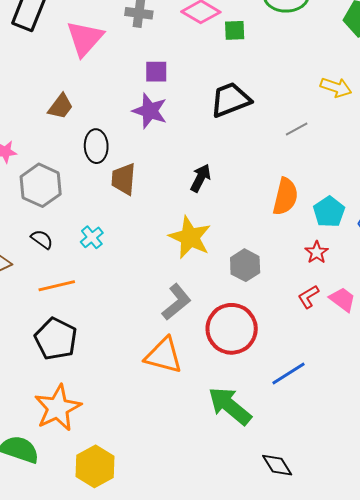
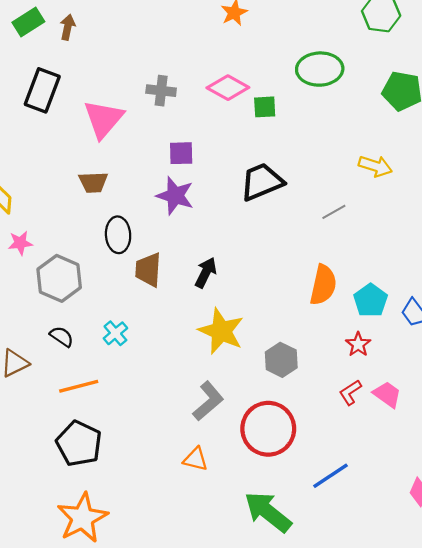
brown trapezoid: (61, 106) -> (93, 182), moved, turned 52
black arrow: (201, 178) -> (206, 273), moved
orange triangle: (164, 356) -> (196, 459), size x0.6

